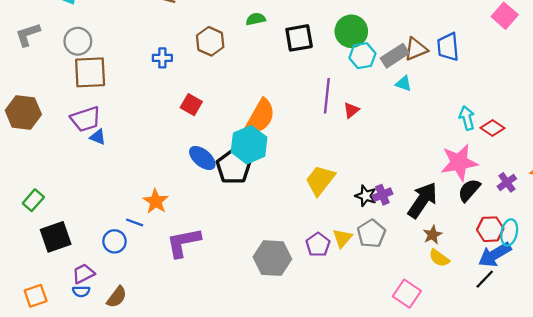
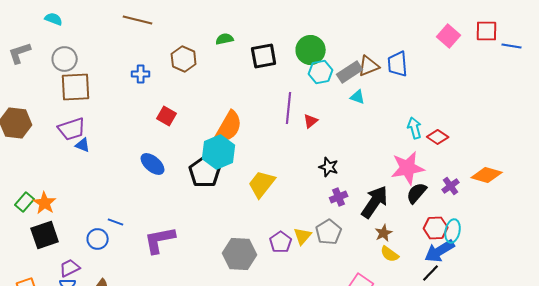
blue ellipse: (202, 158) -> (153, 164), moved
yellow trapezoid: (320, 180) -> (262, 184), moved
black star: (366, 196) -> (329, 167), moved
orange star: (156, 201) -> (45, 203), moved

